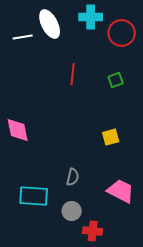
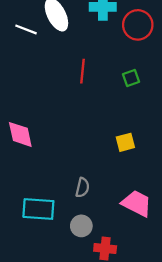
white line: (23, 37) -> (26, 29), turned 30

